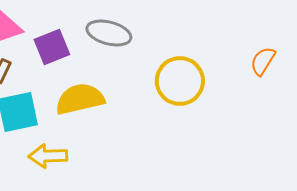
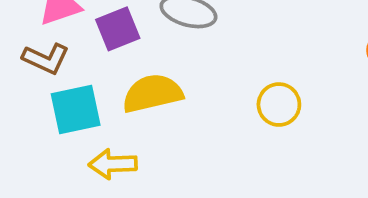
yellow circle: (180, 81) -> (279, 105), moved, size x0.7

